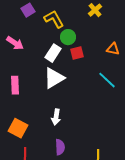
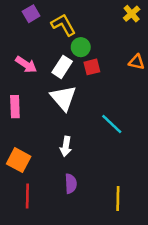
yellow cross: (95, 10) -> (132, 14), moved
pink arrow: (15, 43) -> (26, 65), moved
white triangle: (54, 78) -> (63, 98), turned -40
cyan line: (107, 80) -> (112, 124), moved

